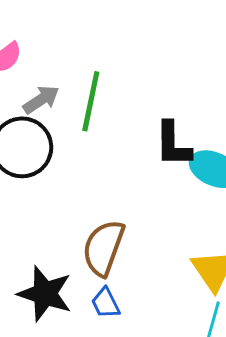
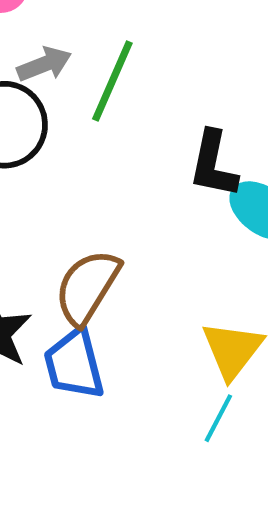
blue trapezoid: (106, 303) -> (74, 364), size x1.6

